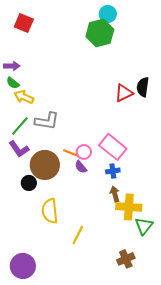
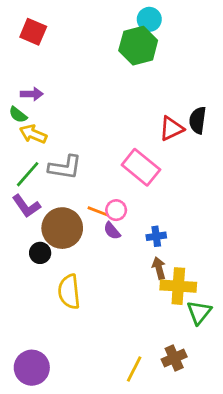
purple arrow: (12, 66) -> (32, 94), moved
pink rectangle: (113, 147) -> (141, 167), moved
yellow line: (78, 235) -> (134, 369), moved

